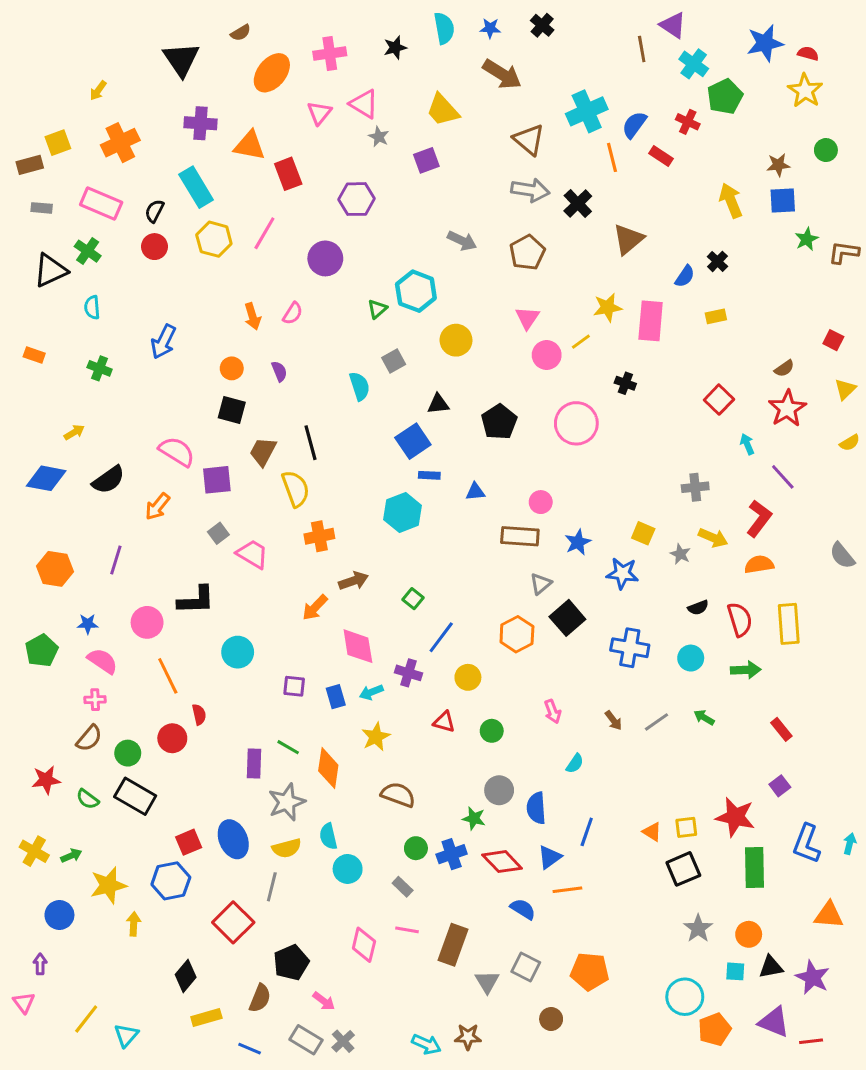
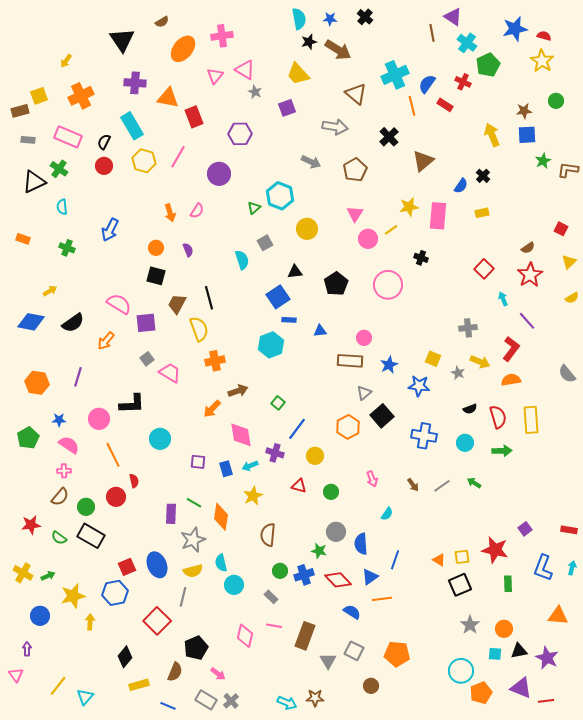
black star: (395, 48) -> (309, 42), moved
gray arrow: (530, 190) -> (335, 127), moved
red rectangle: (781, 729) -> (569, 530), moved, turned -42
brown semicircle: (398, 795) -> (268, 535), turned -105
green rectangle: (755, 867) -> (508, 584), size x0.6

